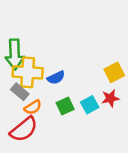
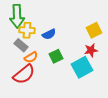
yellow cross: (28, 72) -> (27, 30), size x0.7
cyan square: (90, 105) -> (82, 67), moved, size x1.5

